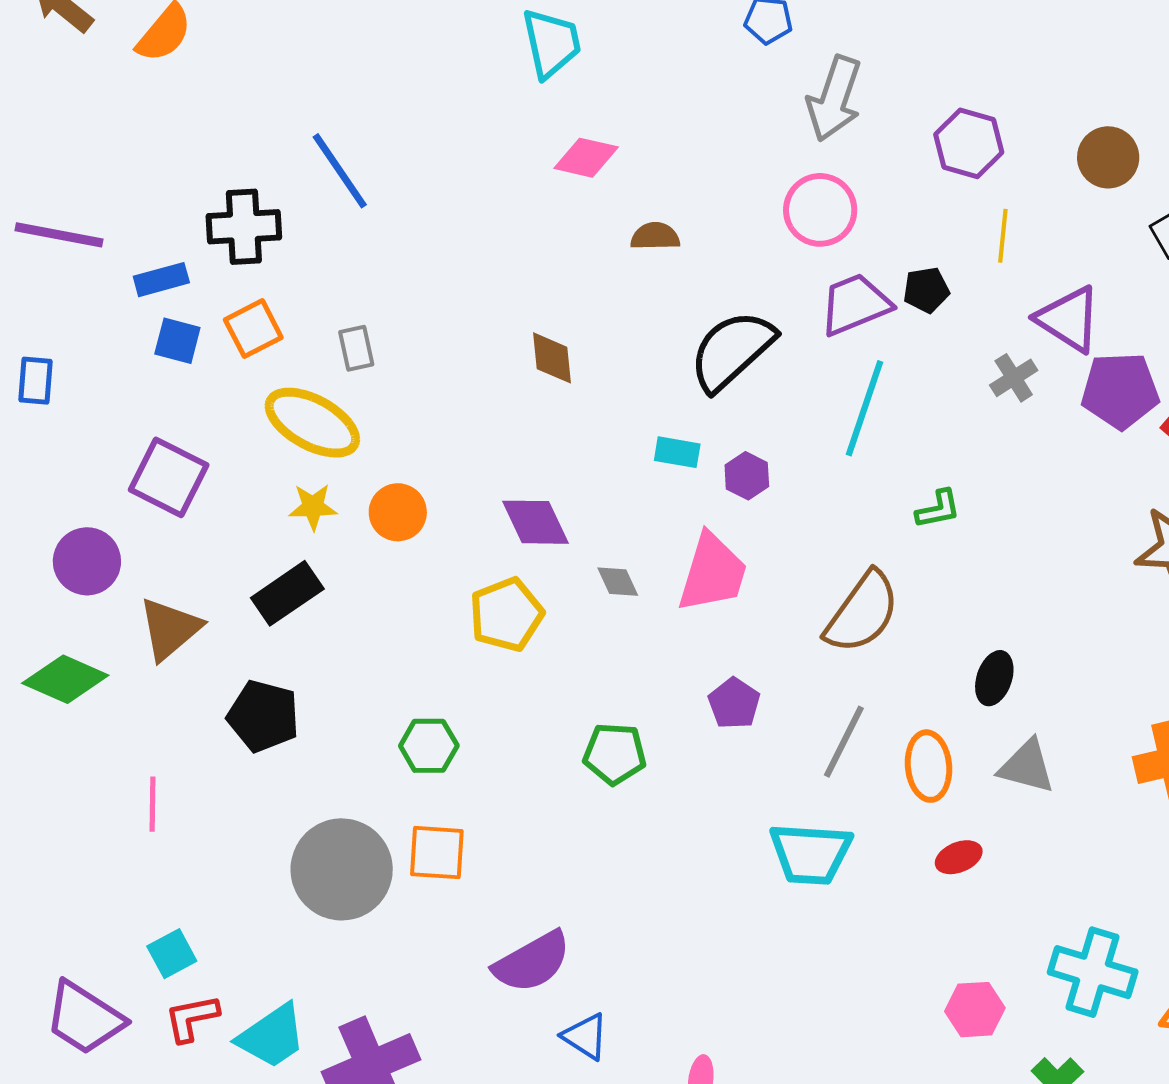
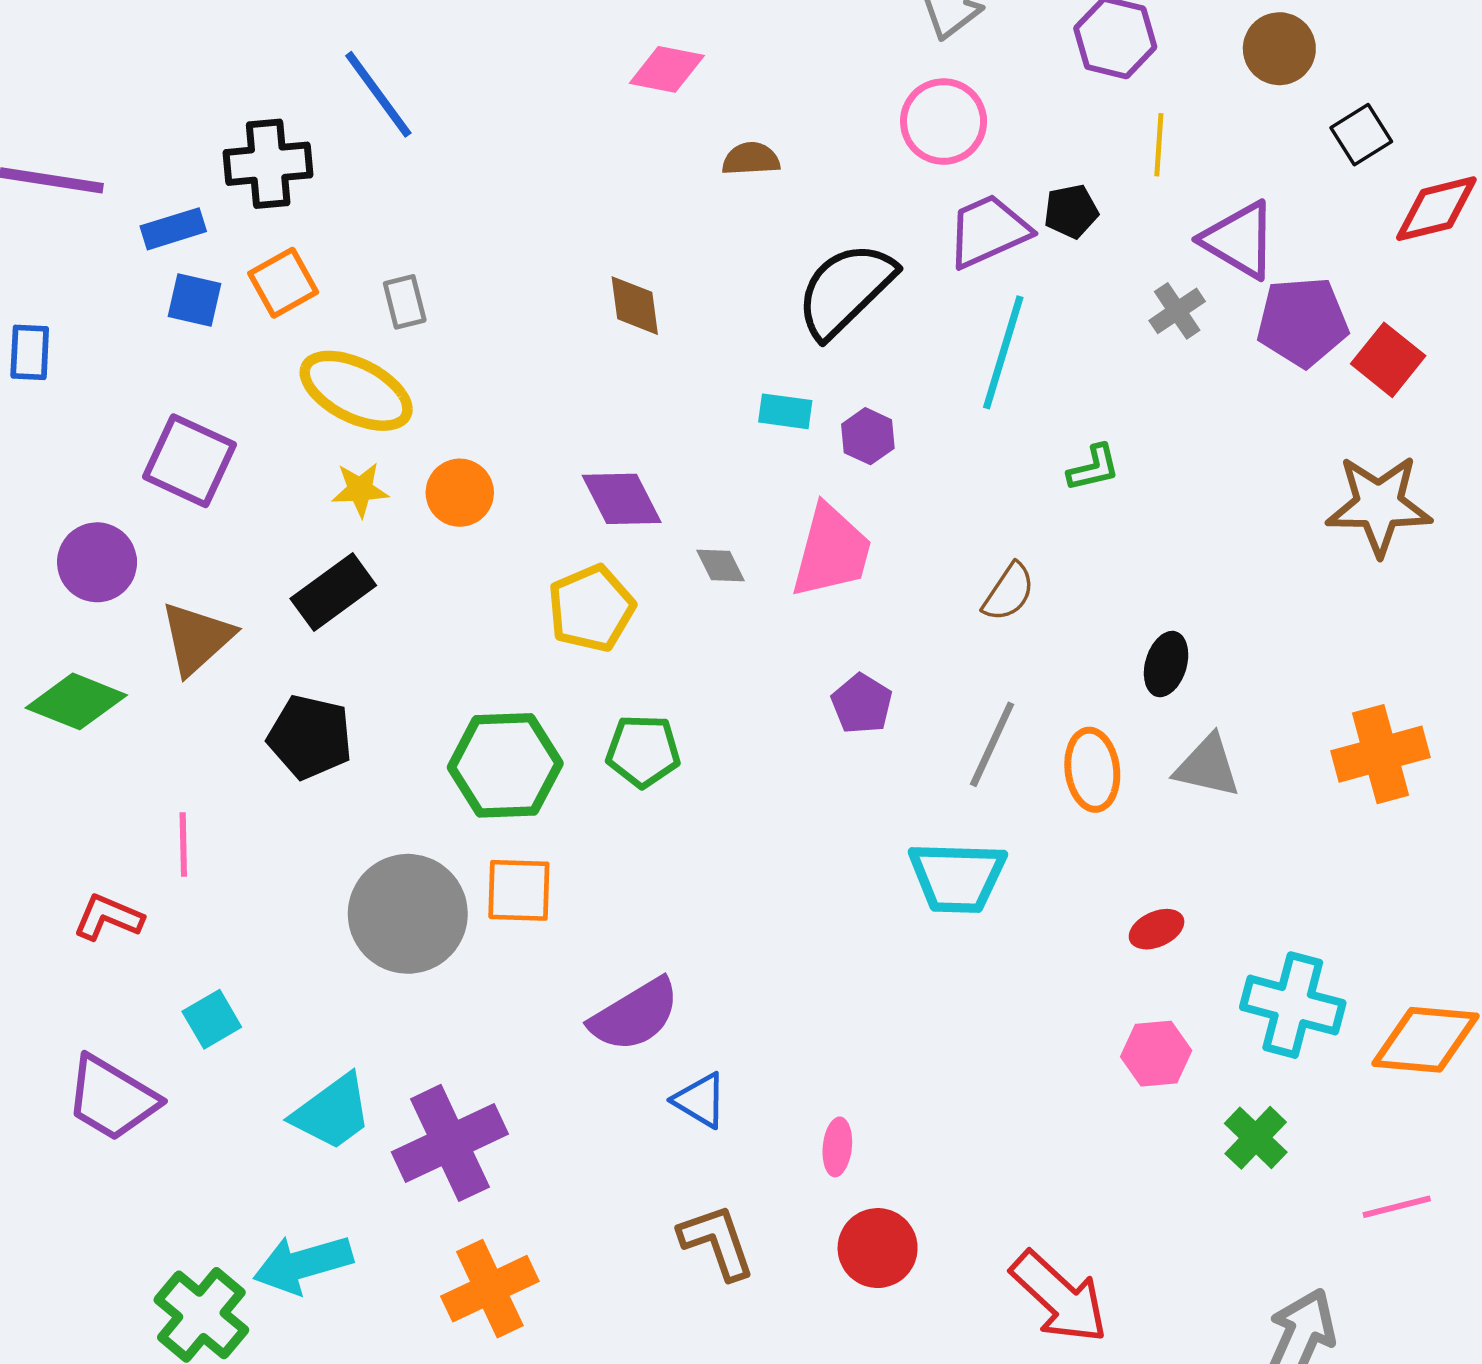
brown semicircle: (862, 612) -> (1009, 592), size x0.6
green hexagon: (429, 746) -> (505, 765), size x1.6
green pentagon: (615, 754) -> (643, 751), moved
red ellipse: (959, 857) -> (1157, 929), moved
red L-shape: (192, 1018) -> (108, 917), moved, turned 36

